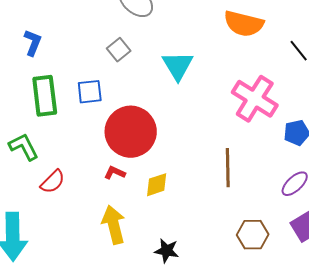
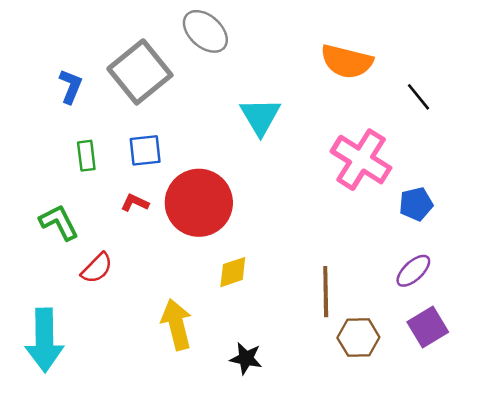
gray square: (119, 50) -> (140, 72), moved, size x2.0
green rectangle: (45, 96) -> (86, 156), size x0.6
brown line: (228, 168) -> (326, 292), moved
red L-shape: (115, 173) -> (135, 203), moved

